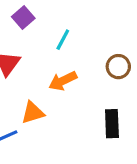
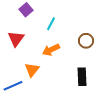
orange triangle: (33, 113) -> (32, 70), turned -35

